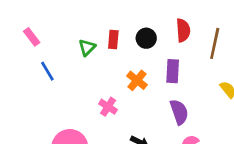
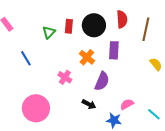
black circle: (146, 38) -> (94, 25), size x1.5
blue line: (47, 71) -> (26, 58), moved
purple semicircle: (179, 112) -> (102, 81), moved, turned 42

